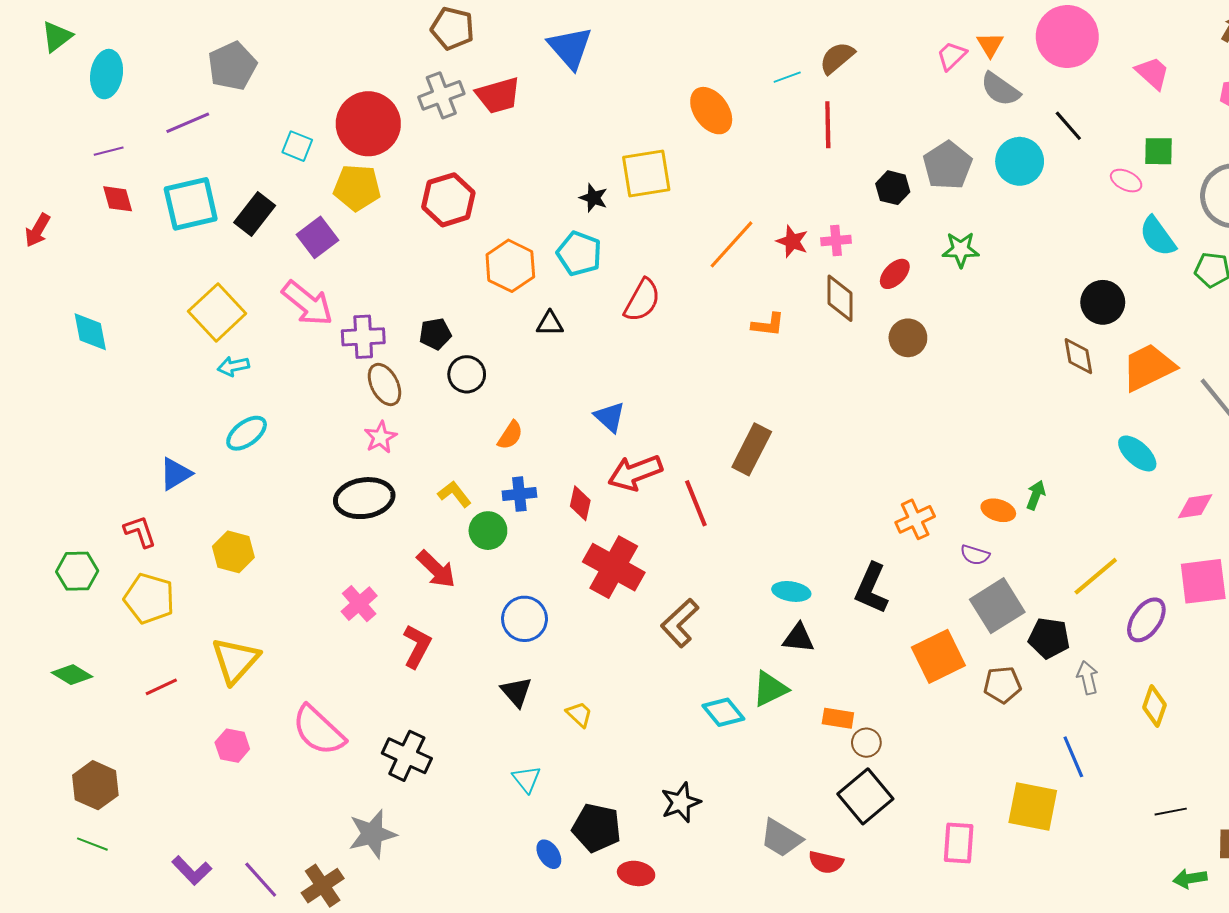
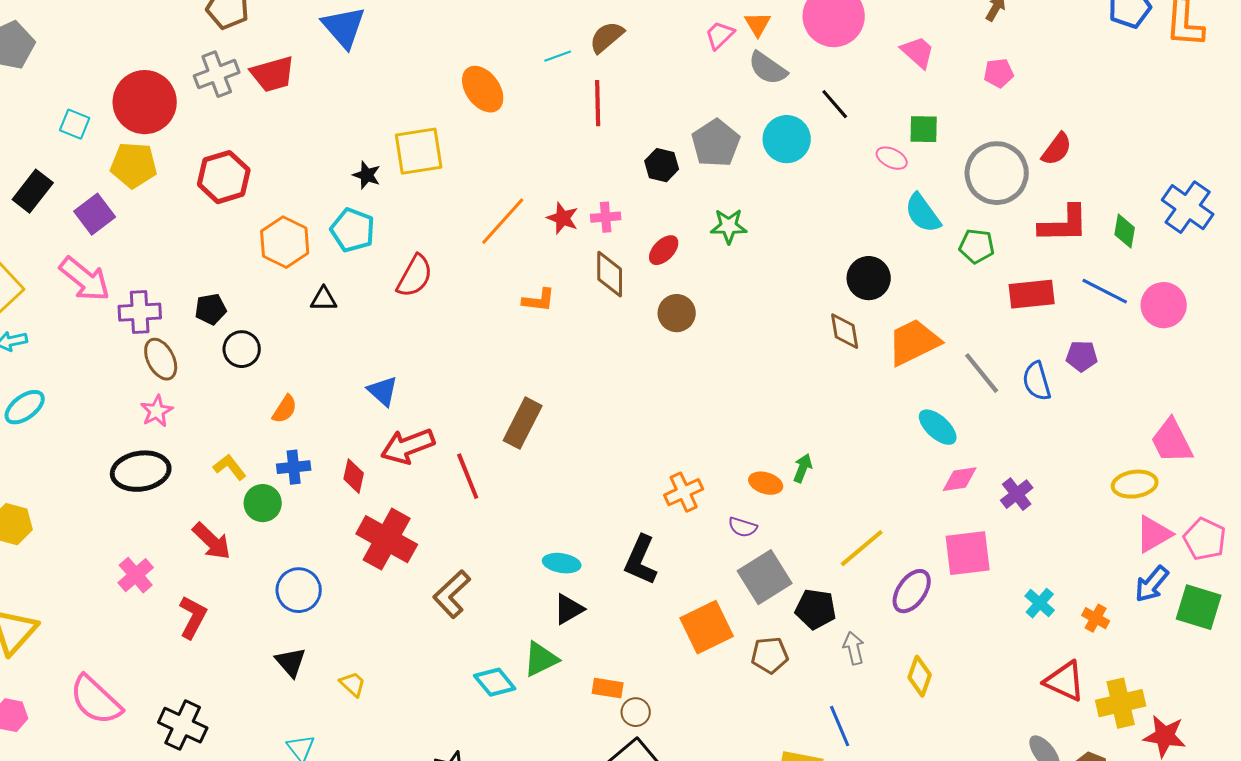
cyan ellipse: (1137, 453) -> (938, 427), moved
black triangle: (798, 638) -> (569, 609), turned -36

